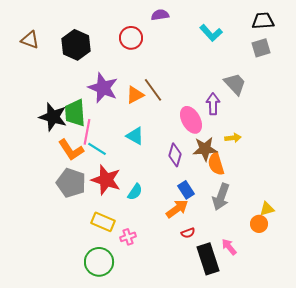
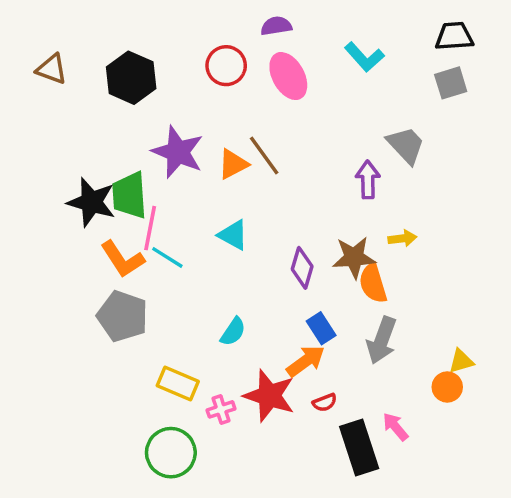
pink ellipse: (191, 120) -> (288, 76), moved
red star: (106, 180) -> (269, 396), moved

